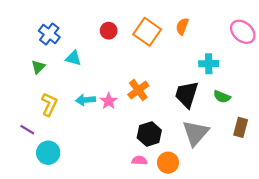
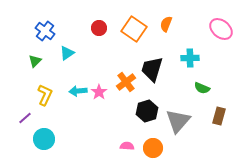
cyan triangle: (73, 58) -> (67, 53), turned -49
black trapezoid: (187, 94) -> (152, 69), moved
purple line: (27, 130) -> (25, 118), turned -72
black hexagon: (149, 134) -> (147, 111), moved

